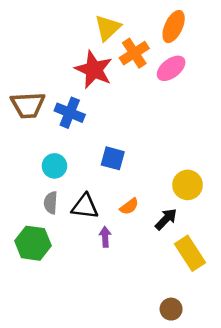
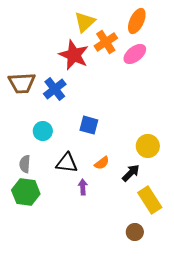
blue cross: (70, 113) -> (55, 89), turned 30
gray semicircle: (51, 203) -> (25, 164), moved
brown circle: (171, 309) -> (135, 232), moved

